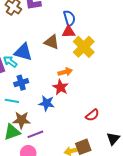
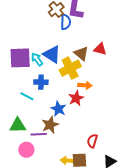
blue semicircle: (69, 18) -> (66, 22), moved
yellow cross: (84, 47) -> (70, 68), moved
red semicircle: (92, 115) -> (92, 141), moved, turned 128
brown star: (21, 120) -> (50, 125), moved, turned 30

